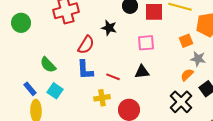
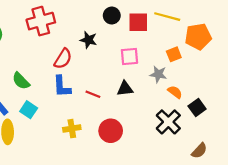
gray star: (198, 59) -> (158, 74), moved
orange semicircle: (187, 75) -> (175, 92), turned 80
yellow cross: (102, 98) -> (72, 129), moved

